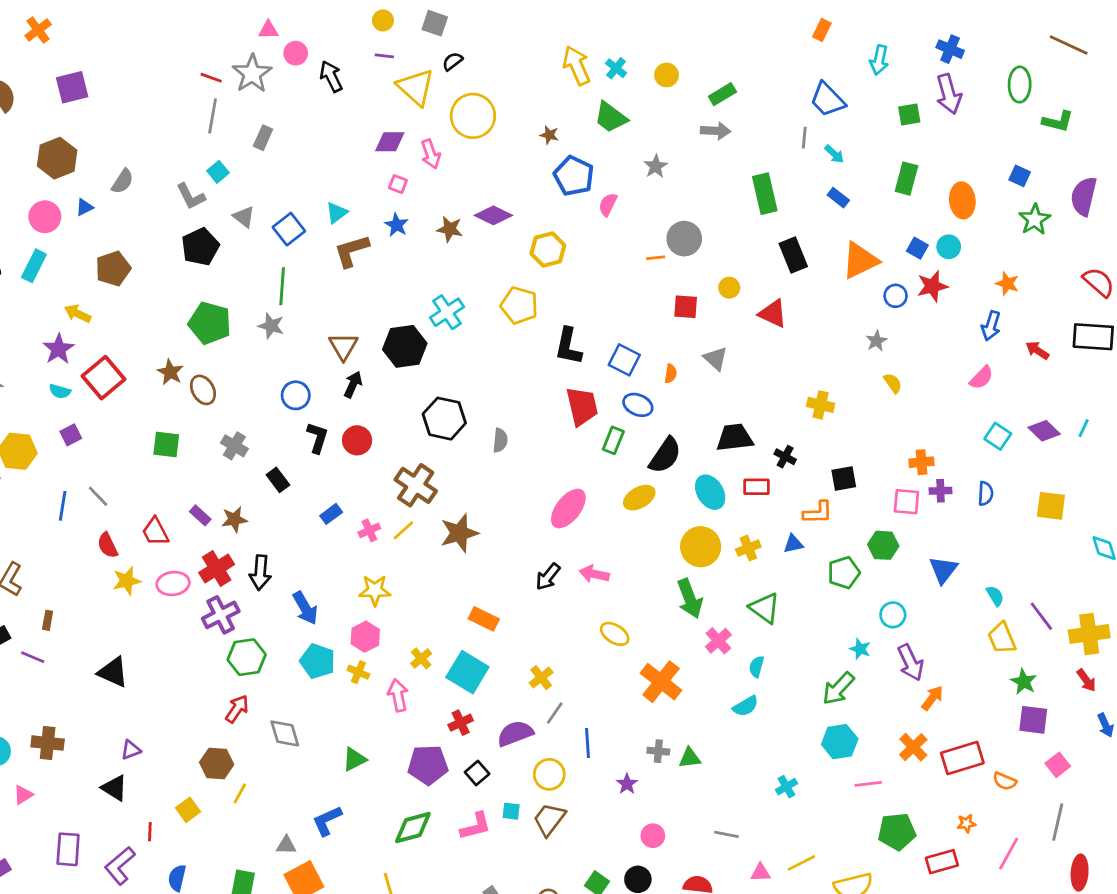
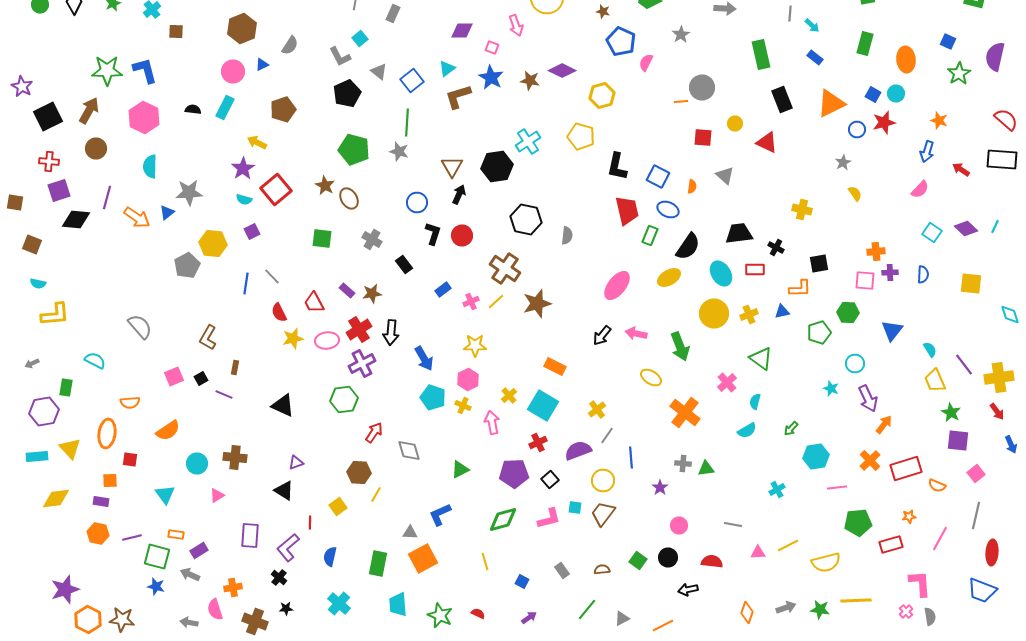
purple diamond: (390, 142) -> (462, 30), moved
blue star: (397, 225) -> (491, 78), size x1.4
green arrow: (690, 598) -> (680, 346), moved
green hexagon: (247, 657) -> (344, 400), moved
green arrow: (838, 688) -> (791, 428), moved, size x0.6

